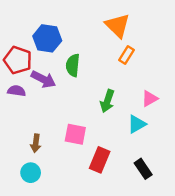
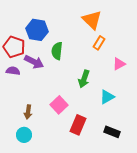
pink triangle: (150, 98) -> (119, 64), moved
pink square: (75, 134) -> (59, 105), turned 36
black rectangle: (143, 169) -> (112, 132), turned -35

